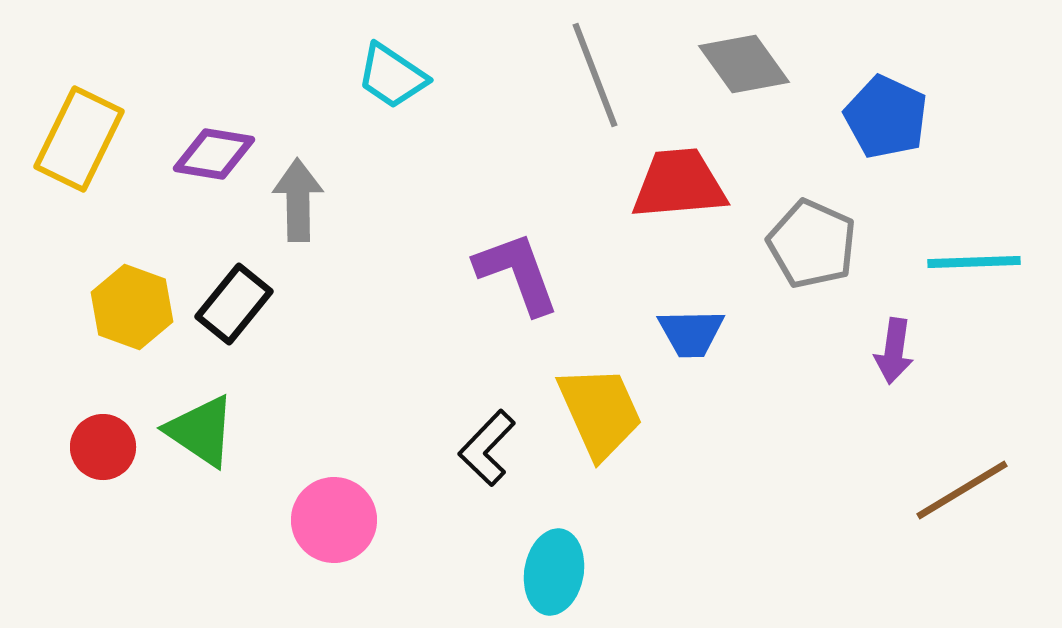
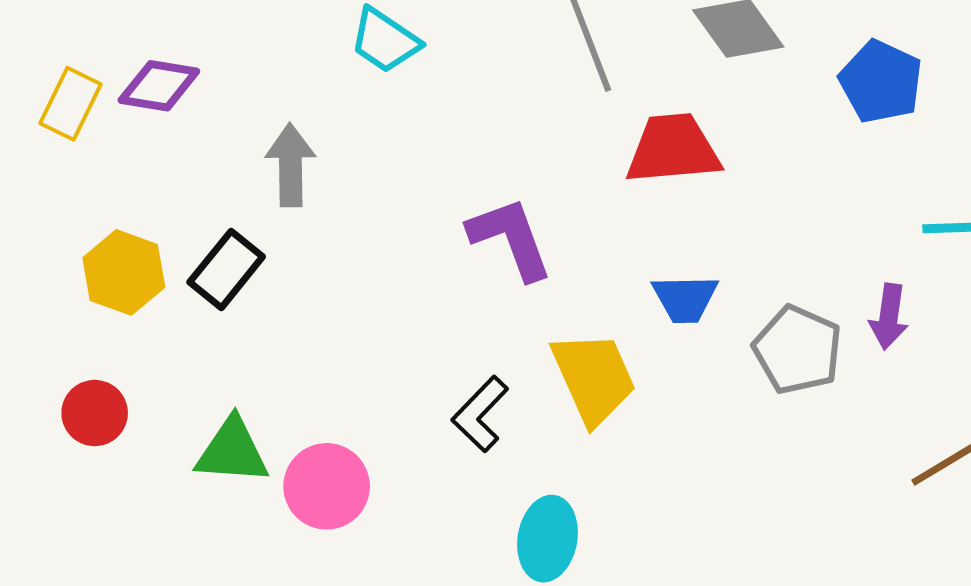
yellow rectangle: (79, 139) -> (71, 104), size x0.7
purple diamond: (214, 154) -> (159, 86), moved
gray pentagon: (812, 244) -> (798, 350), moved
green triangle: (201, 431) -> (232, 451), moved, turned -30

